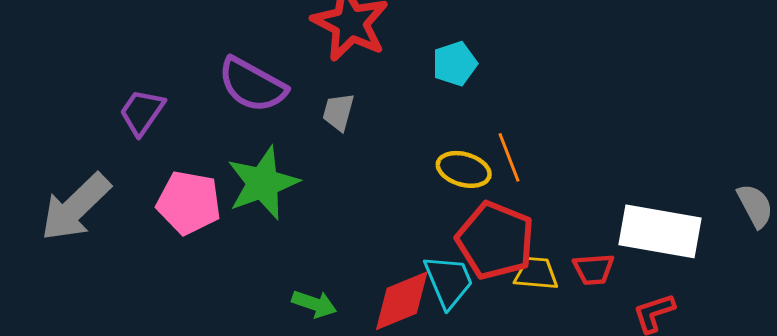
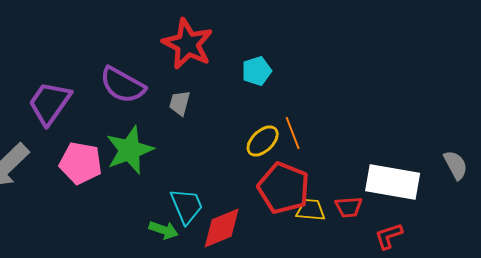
purple trapezoid: (142, 112) -> (50, 103), size x1.4
yellow ellipse: (464, 169) -> (263, 141), turned -60
cyan trapezoid: (449, 281) -> (187, 206), moved

